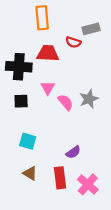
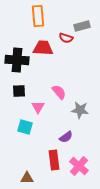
pink triangle: (48, 88) -> (38, 107), moved
gray star: (89, 99) -> (80, 110), moved, turned 30
brown triangle: (30, 173) -> (27, 178), moved, turned -32

